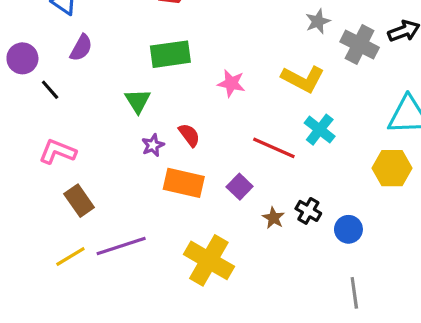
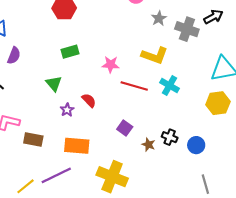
green rectangle: (170, 54) -> (70, 52), size x0.7
red line: (274, 148) -> (134, 86), moved
orange rectangle: (184, 183) -> (77, 146), moved
brown rectangle: (79, 201) -> (33, 140), moved, turned -36

